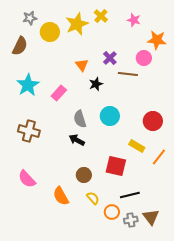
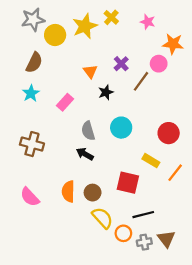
gray star: (30, 18) -> (33, 20), size x1.5
brown semicircle: (20, 46) -> (34, 63), moved
brown line: (128, 74) -> (141, 81), turned -60
cyan star: (28, 85) -> (31, 93), size x0.7
orange semicircle: (61, 196) -> (68, 191), moved, turned 30
yellow semicircle: (93, 198) -> (102, 218), size x1.5

